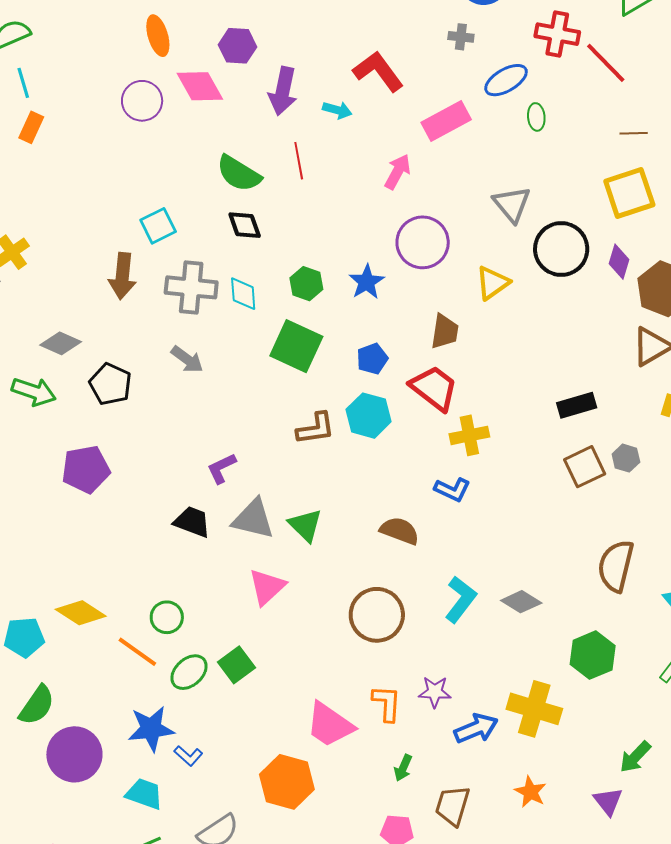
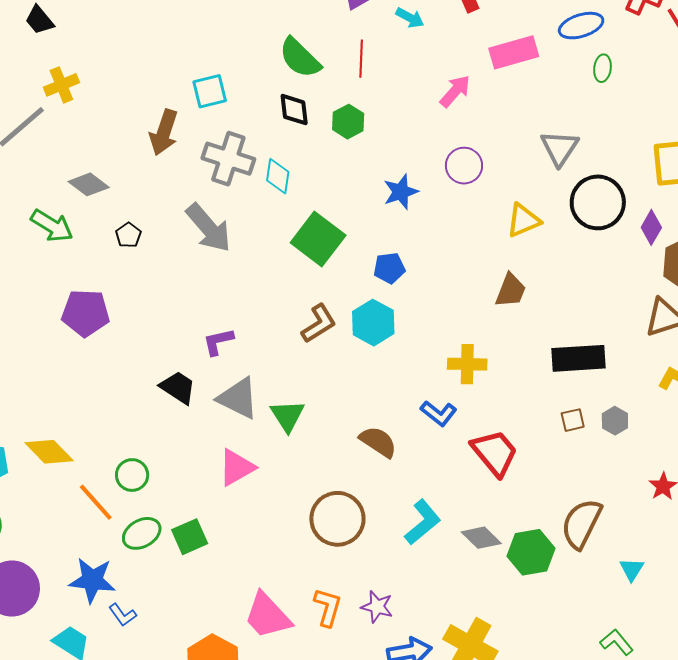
purple circle: (423, 242) -> (464, 166), size x0.7
green hexagon: (306, 284) -> (348, 122), moved
brown trapezoid: (445, 332) -> (511, 290), moved
gray arrow: (187, 359) -> (209, 228), size x1.6
black pentagon: (110, 384) -> (128, 235), size x0.6
red trapezoid: (434, 388) -> (495, 453), moved
black rectangle: (577, 405) -> (579, 358), size x1.4
brown L-shape: (316, 428) -> (319, 324), turned -36
brown square: (585, 467) -> (573, 420), size x0.6
green hexagon: (593, 655) -> (531, 552), moved

